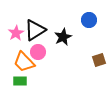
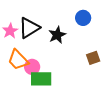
pink circle: (38, 52) -> (32, 67), moved
green rectangle: (20, 81) -> (41, 79), moved, size x1.5

